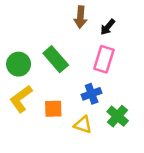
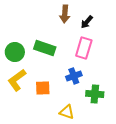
green rectangle: (56, 59) -> (45, 48), turned -30
green cross: (118, 116) -> (95, 94), turned -36
yellow triangle: (83, 125) -> (67, 112), moved

